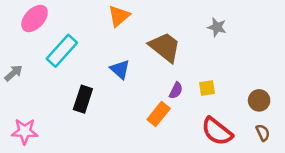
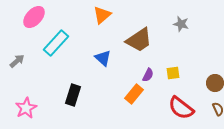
brown trapezoid: (165, 47) -> (139, 40), turned 108
black rectangle: (83, 99) -> (73, 95), moved
pink star: (25, 131) -> (26, 108), turned -30

